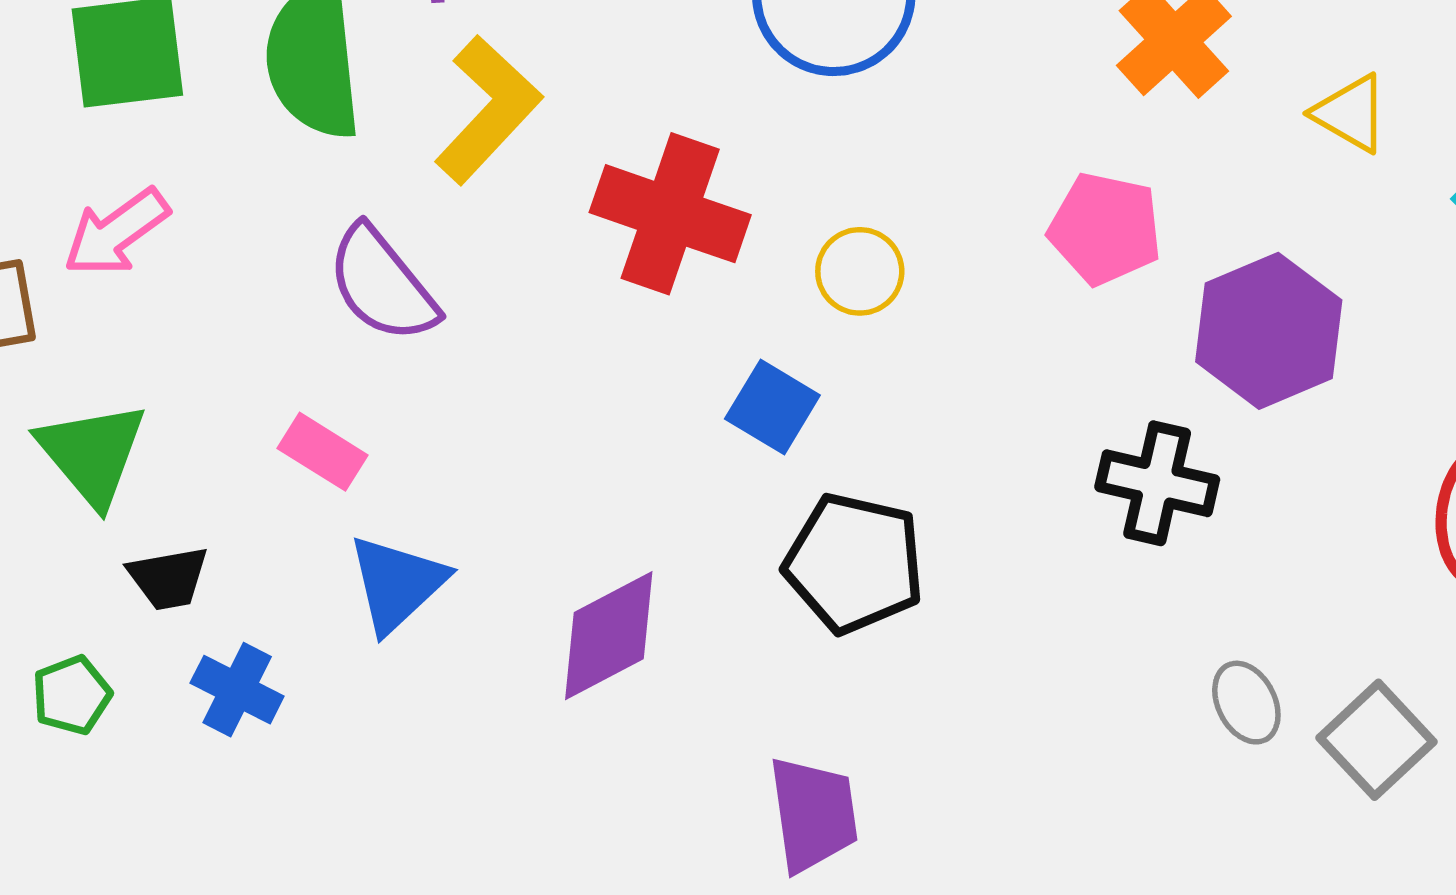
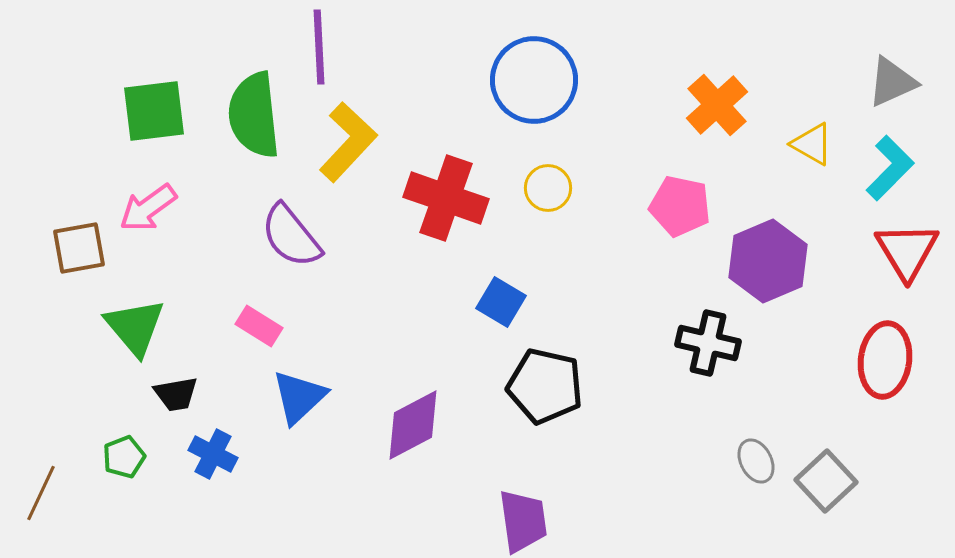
yellow circle: (860, 271) -> (548, 188), moved

